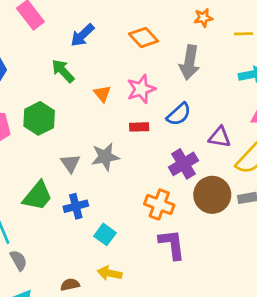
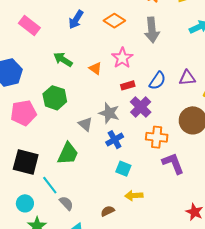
blue arrow: (82, 35) -> (76, 19), moved
blue semicircle: (179, 114) -> (157, 81), moved
gray star: (105, 157) -> (109, 113), turned -30
purple cross: (183, 164) -> (141, 107), moved
blue cross: (76, 206) -> (115, 140), moved

